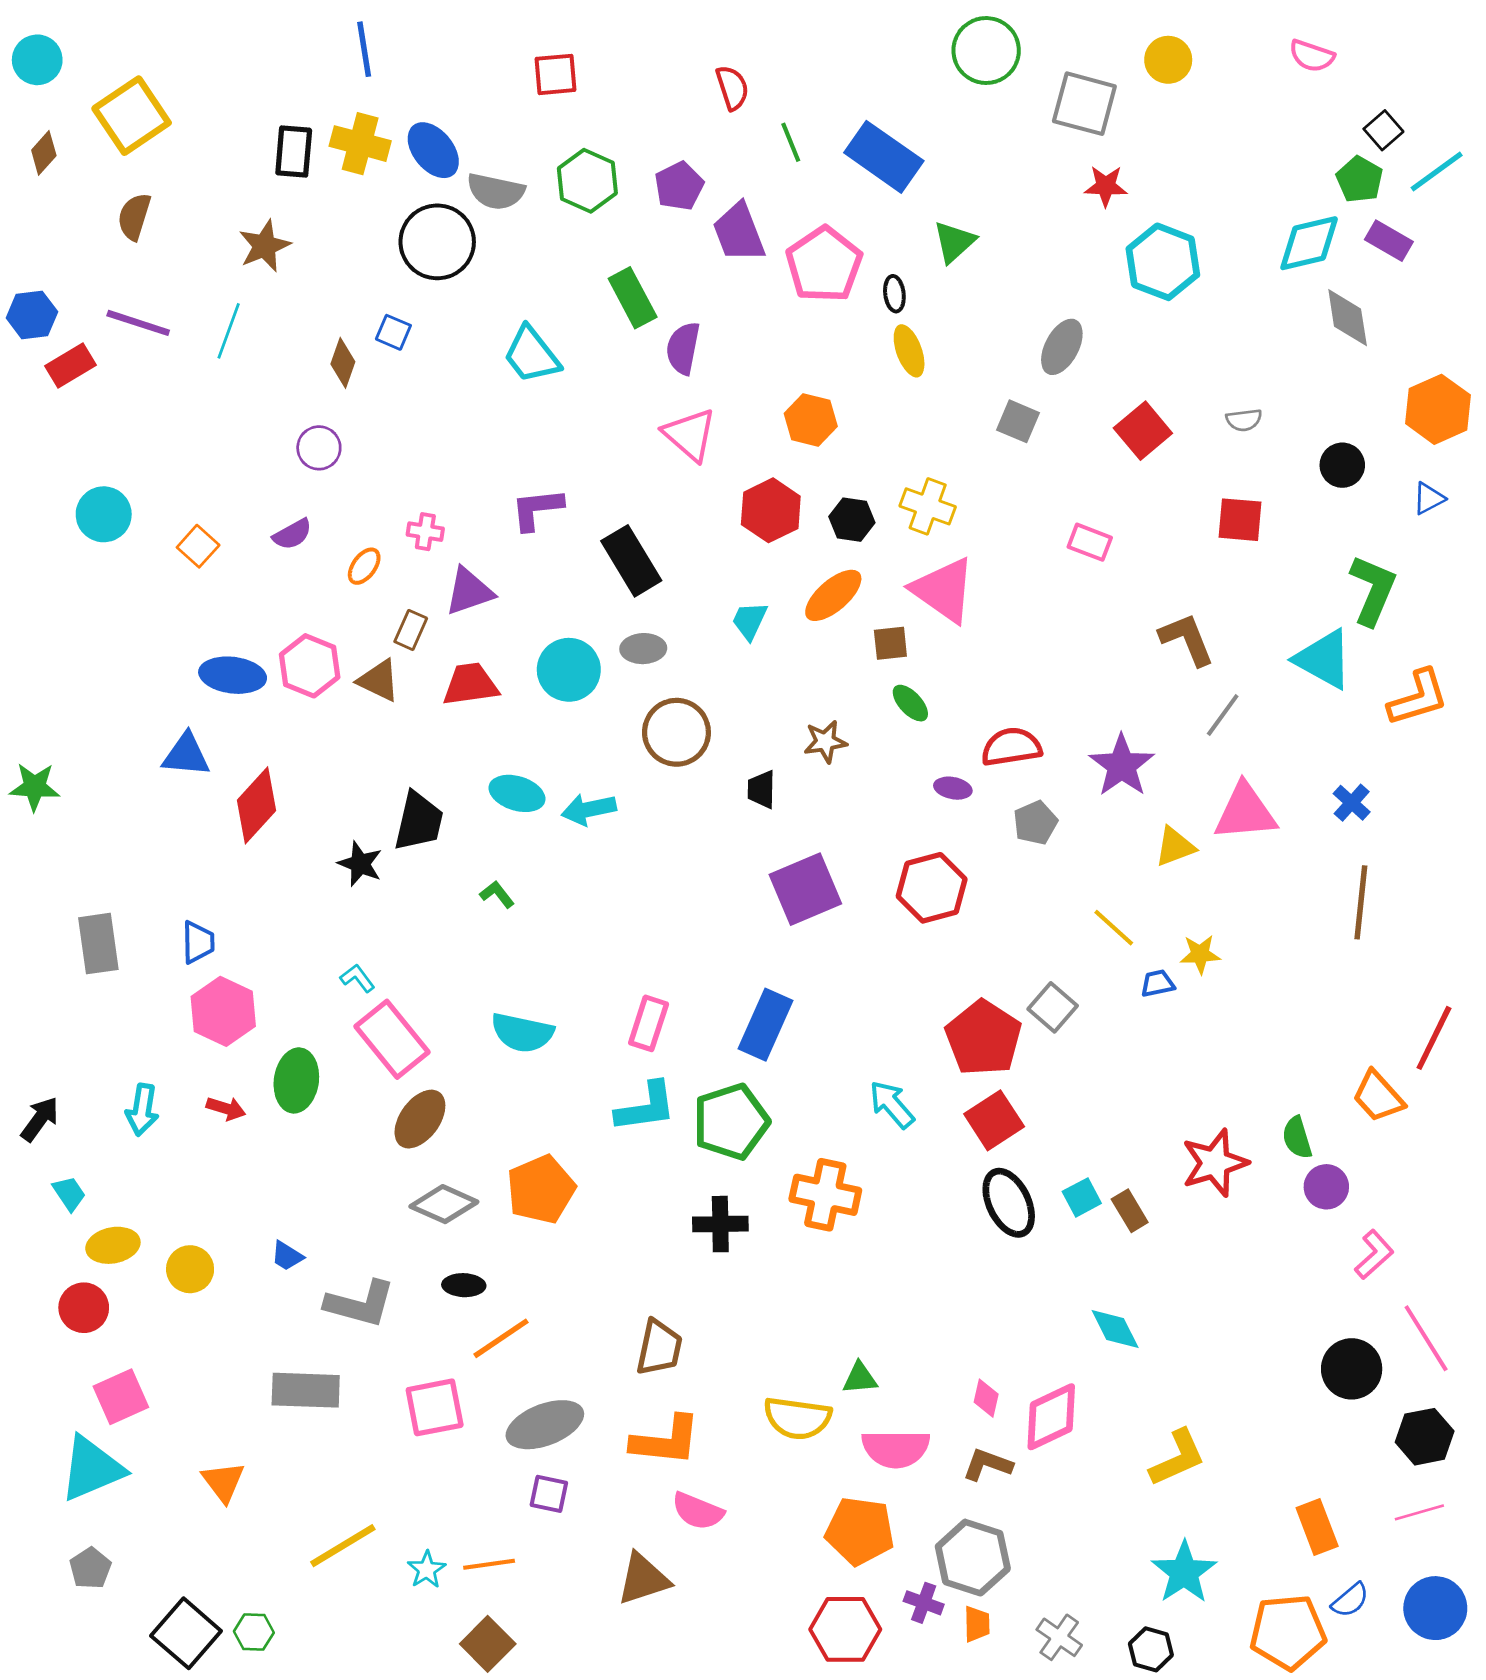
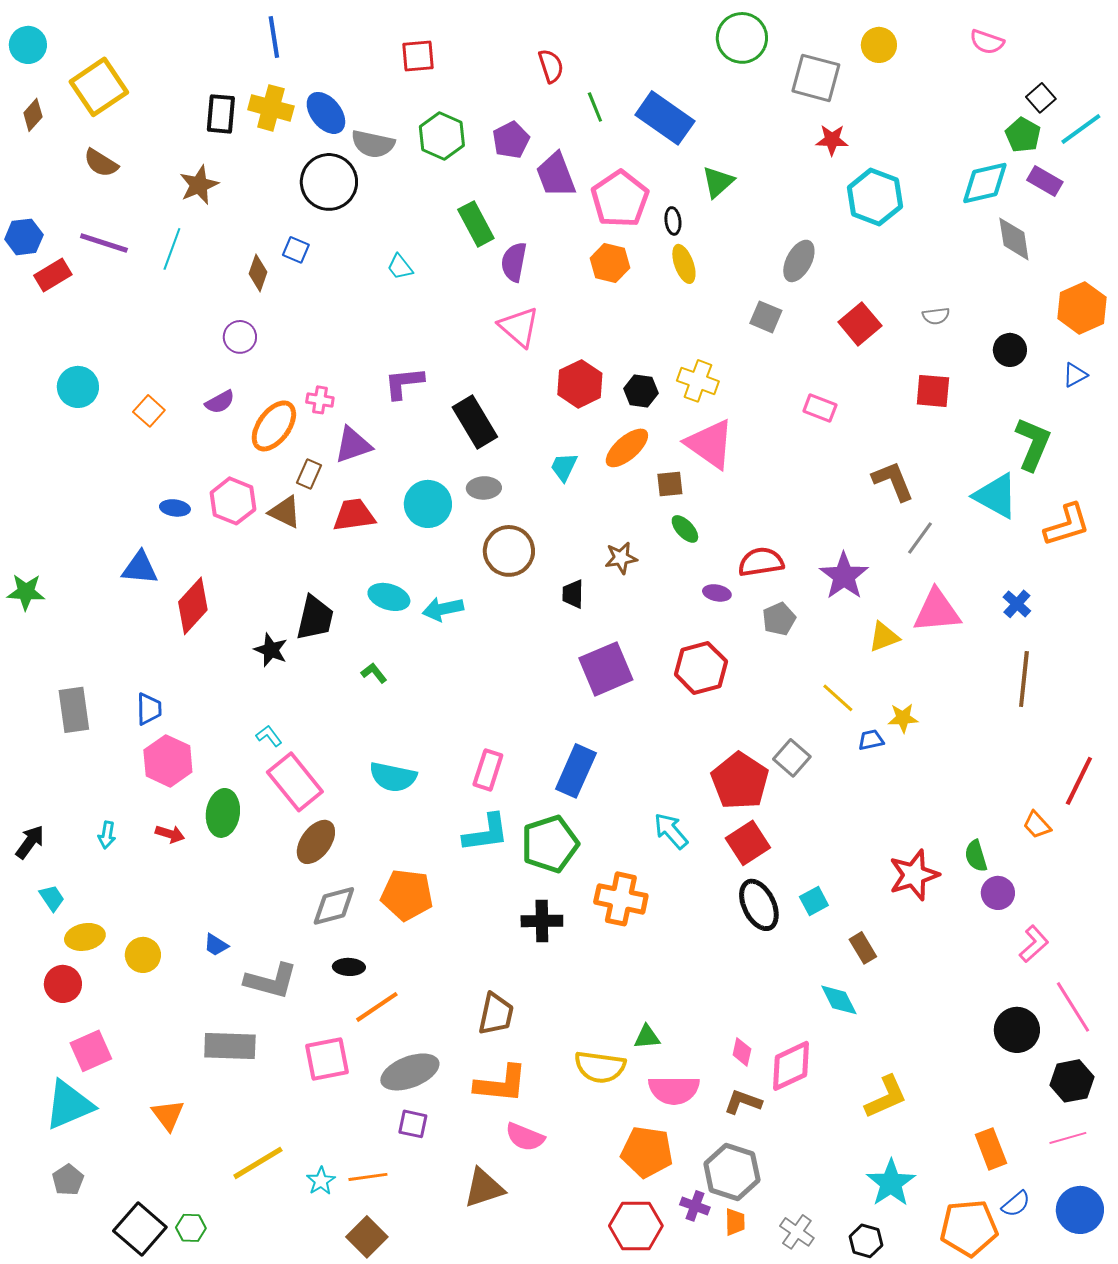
brown semicircle: (134, 217) -> (101, 163), turned -75
cyan trapezoid: (532, 355) -> (400, 267), size x0.6
orange hexagon: (811, 420) -> (610, 263), moved
orange ellipse: (364, 566) -> (274, 426), size x1.8
blue ellipse: (233, 675) -> (175, 508), size x0.6
orange trapezoid: (1378, 1096) -> (1037, 825), size x0.7
cyan arrow: (142, 1110) -> (107, 835), size x0.7
orange pentagon: (541, 1189) -> (407, 895), turned 30
gray diamond: (444, 1204) -> (334, 906), turned -39
brown rectangle: (1130, 1211) -> (863, 948), moved

